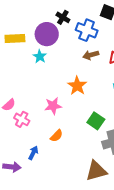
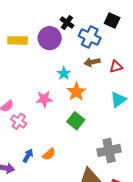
cyan star: (40, 56) -> (64, 73), moved
pink star: (53, 106) -> (44, 99), moved
green square: (96, 121) -> (76, 121), moved
orange semicircle: (57, 136) -> (49, 154), moved

